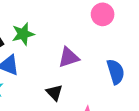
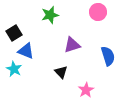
green star: (23, 34) -> (50, 15), moved

